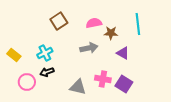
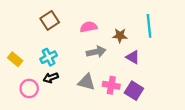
brown square: (59, 21) -> (50, 20), moved
pink semicircle: (94, 23) -> (89, 27), moved
gray triangle: (78, 87) -> (86, 82), moved

